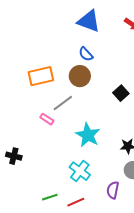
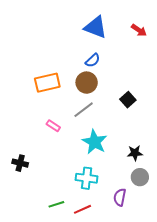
blue semicircle: (86, 54) -> (93, 60), turned -91
gray line: (63, 103) -> (84, 110), moved
cyan cross: (80, 171) -> (87, 178), turned -30

